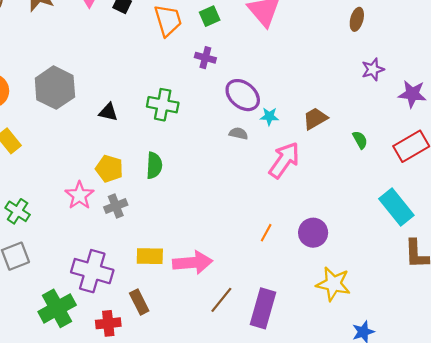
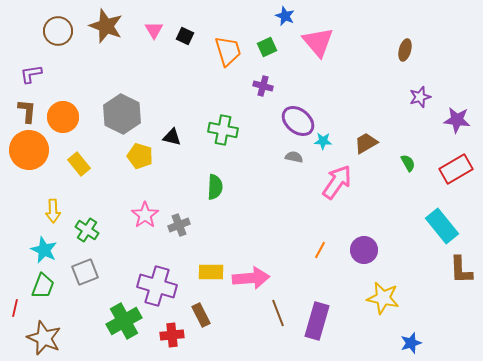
yellow pentagon: (109, 169) -> (140, 156), moved
brown line: (221, 300) -> (278, 313), turned -60

